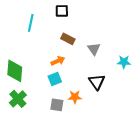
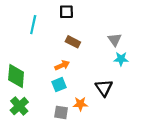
gray triangle: (94, 49) -> (115, 40), moved
cyan star: (124, 62) -> (121, 59), moved

